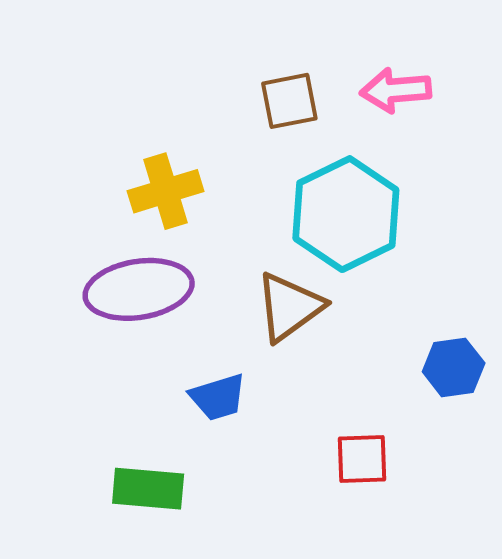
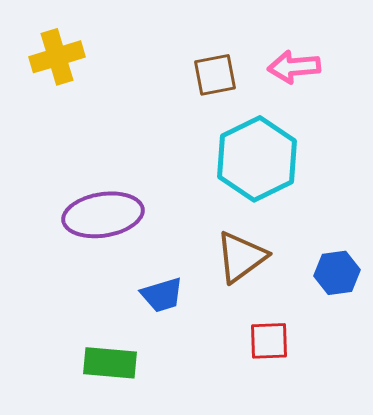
yellow cross: (166, 191) -> (57, 57), moved
brown triangle: (289, 307) -> (241, 257), moved

